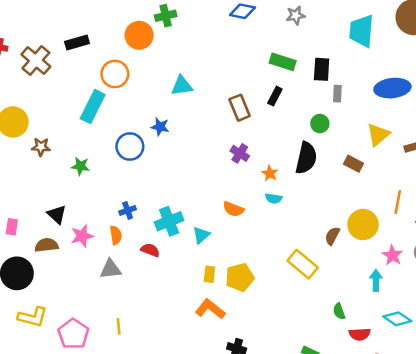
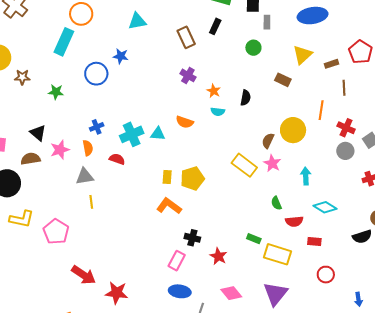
black semicircle: (306, 158) -> (245, 98), moved, size x0.6
cyan triangle: (201, 235) -> (158, 134), moved, turned 49
pink star: (392, 255) -> (272, 163), moved
yellow line: (119, 326) -> (91, 202), moved

